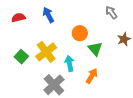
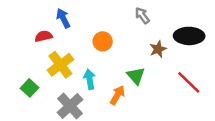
red semicircle: (18, 18) -> (44, 36), moved
green triangle: (95, 49) -> (136, 76), moved
green square: (21, 57) -> (29, 88), moved

